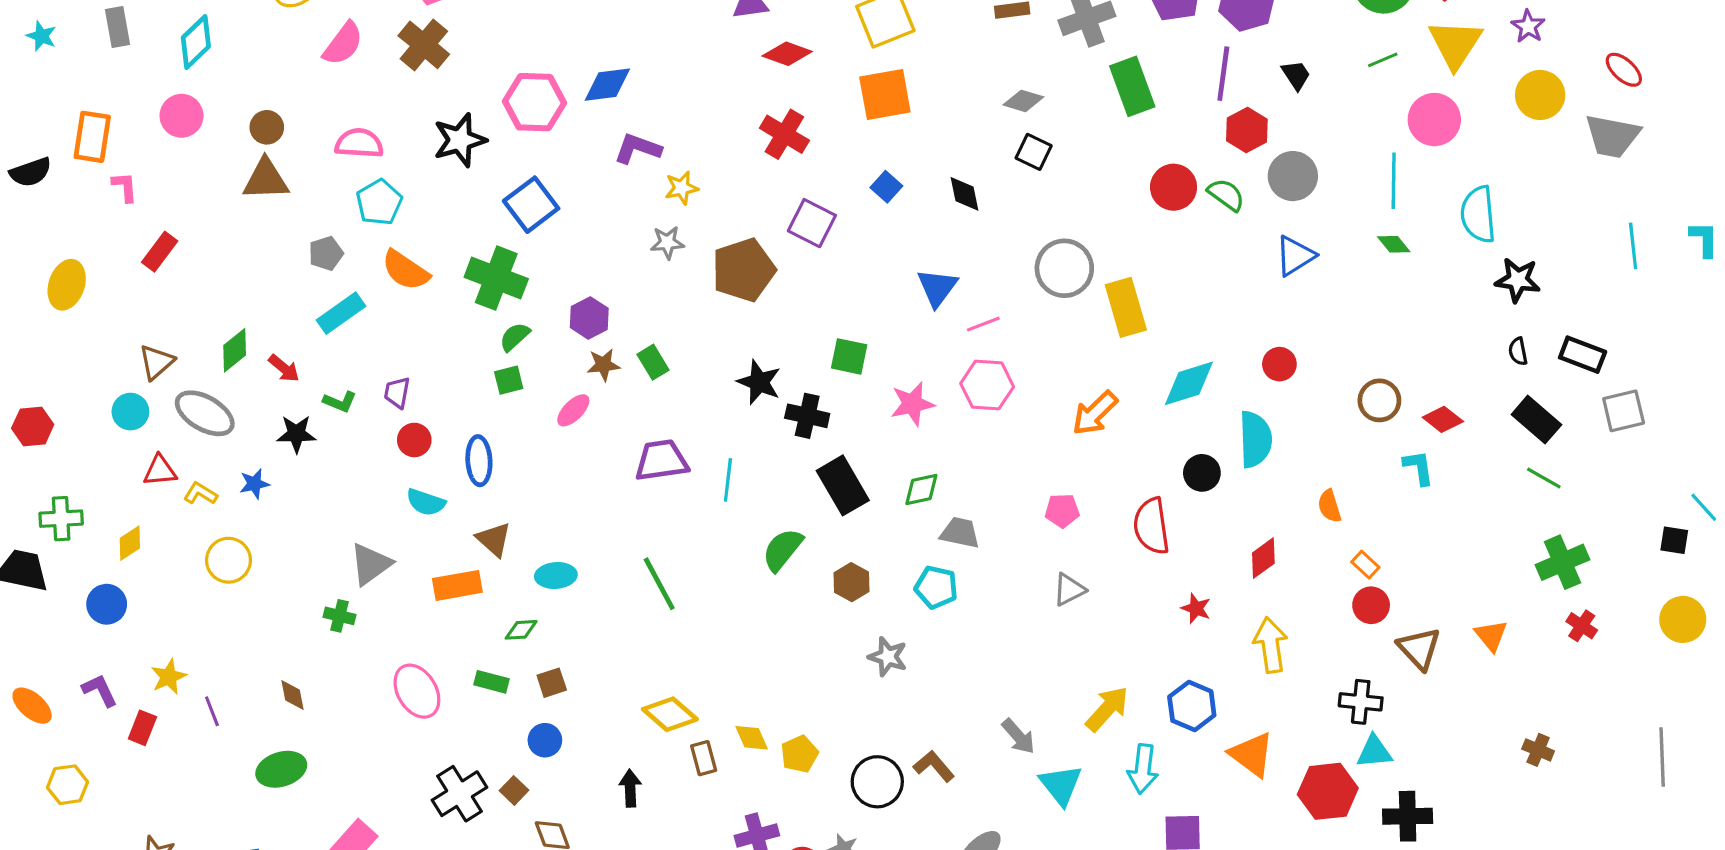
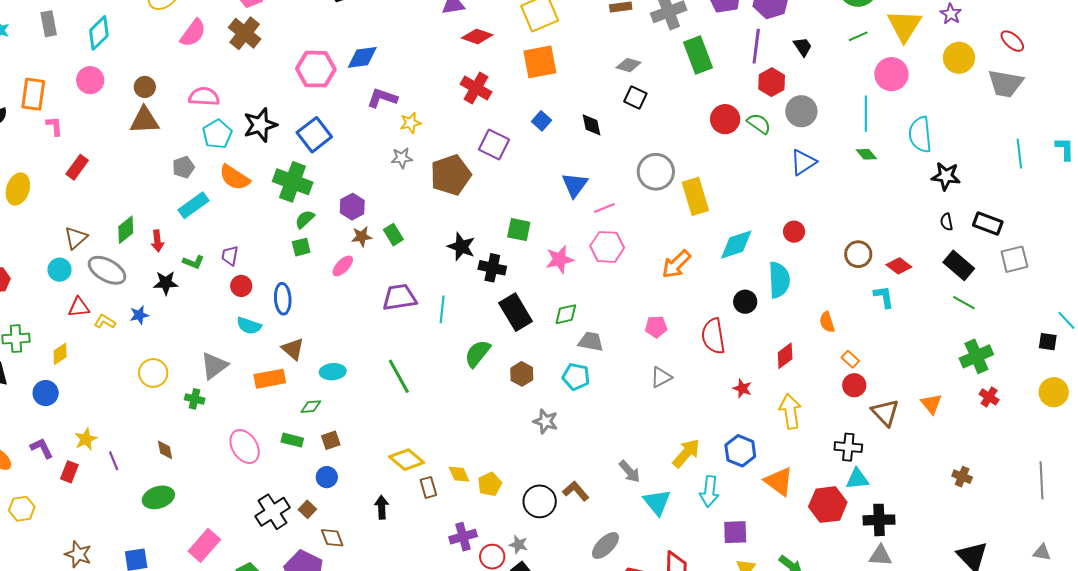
black star: (460, 140) -> (260, 125), moved
red arrow: (284, 368) -> (157, 241), turned 45
yellow circle: (229, 560) -> (153, 373), moved

